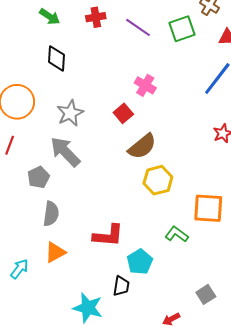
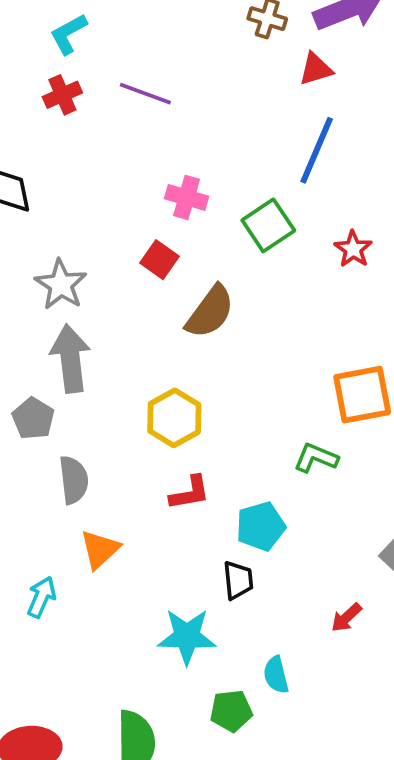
green square: (182, 29) -> (268, 225), moved
gray arrow: (65, 152) -> (70, 359), turned 52
yellow hexagon: (158, 180) -> (174, 418), moved
red L-shape: (108, 235) -> (190, 493), size x0.7
cyan pentagon: (140, 262) -> (261, 526), turned 30

